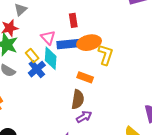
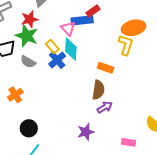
red rectangle: (73, 20) -> (93, 11), turned 64
orange ellipse: (89, 43) -> (134, 28), moved
blue rectangle: (68, 44) -> (82, 20), moved

